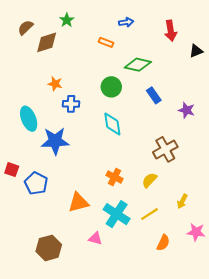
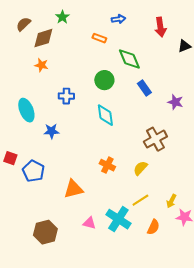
green diamond: (138, 65) -> (129, 59), turned 55
orange star: (55, 84) -> (41, 65), moved
blue star: (55, 141) -> (51, 131), size x0.6
yellow arrow: (182, 201) -> (171, 201), moved
cyan cross: (117, 214) -> (118, 219), moved

